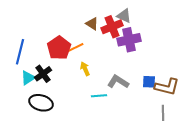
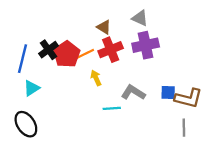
red cross: (112, 27) -> (111, 50), moved
black cross: (43, 74) -> (49, 50), moved
black ellipse: (41, 103) -> (26, 124), moved, turned 40

